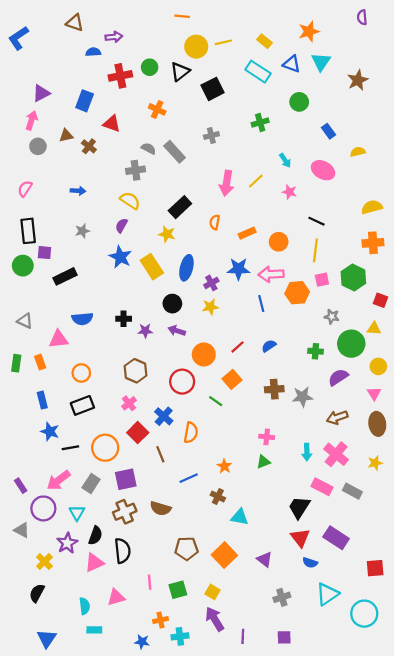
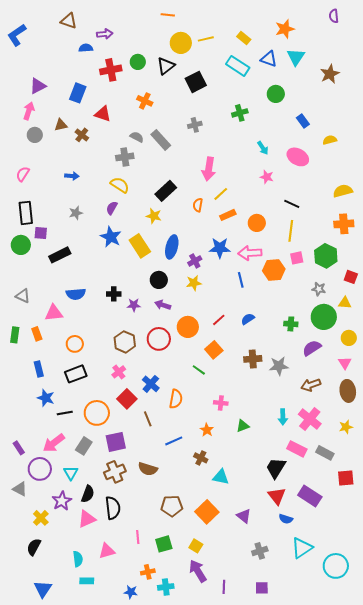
yellow line: (256, 181) -> (221, 194), moved
gray star: (332, 317) -> (319, 289), moved
red circle: (182, 382) -> (159, 339), moved
pink cross: (267, 437) -> (221, 403), moved
red square: (375, 568) -> (346, 478), moved

